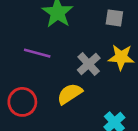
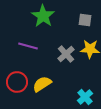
yellow semicircle: (70, 94) -> (42, 84), moved

